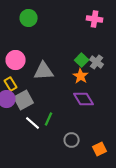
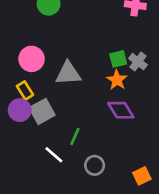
green square: (82, 60) -> (118, 59), turned 32
white line: (33, 123) -> (54, 155), moved
gray circle: (72, 140) -> (95, 165), moved

